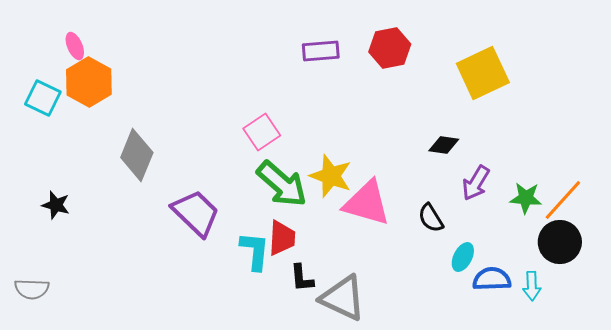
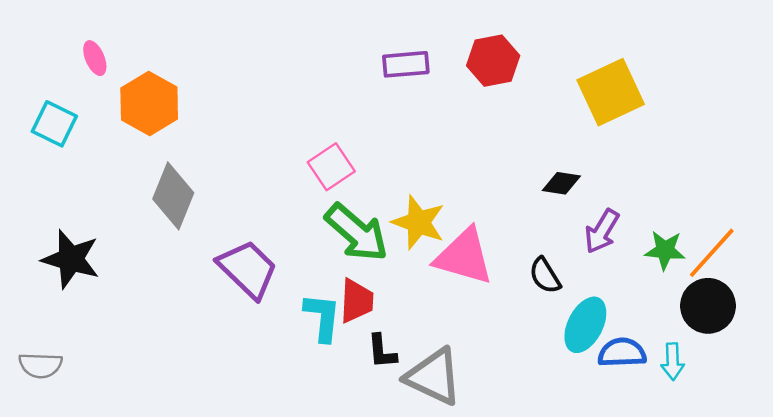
orange hexagon: (89, 82) -> (149, 104), moved
black star: (56, 205) -> (71, 259), size x1.6
cyan ellipse: (463, 257) -> (585, 325), size x1.5

